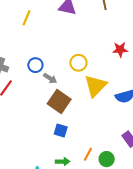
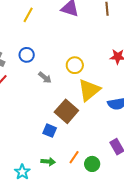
blue circle: (35, 65) -> (27, 55), moved
brown square: (59, 101) -> (66, 111), moved

